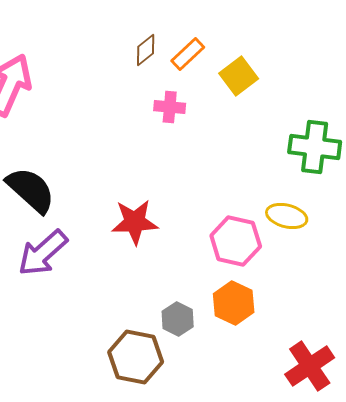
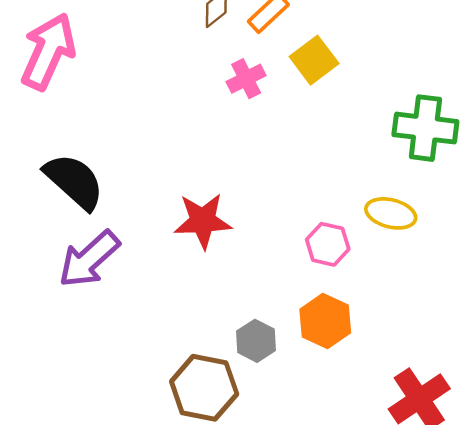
yellow square: (239, 76) -> (314, 60), moved
pink cross: (170, 107) -> (246, 79), turned -32
pink hexagon: (236, 241) -> (328, 244), size x0.7

